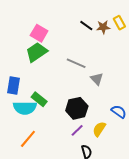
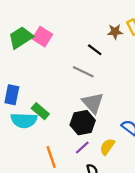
black line: (86, 26) -> (95, 50), moved
green trapezoid: (36, 52) -> (21, 38), moved
gray triangle: (97, 79) -> (93, 103), moved, size x1.5
orange line: (28, 139) -> (51, 157), moved, turned -60

